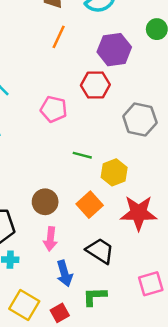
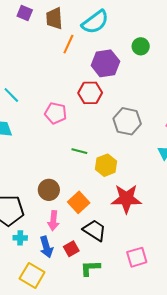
orange line: (59, 37) -> (68, 44), moved
orange square: (90, 205) -> (79, 202), moved
blue arrow: (64, 273) -> (46, 247), moved
red square: (60, 313) -> (71, 249), moved

